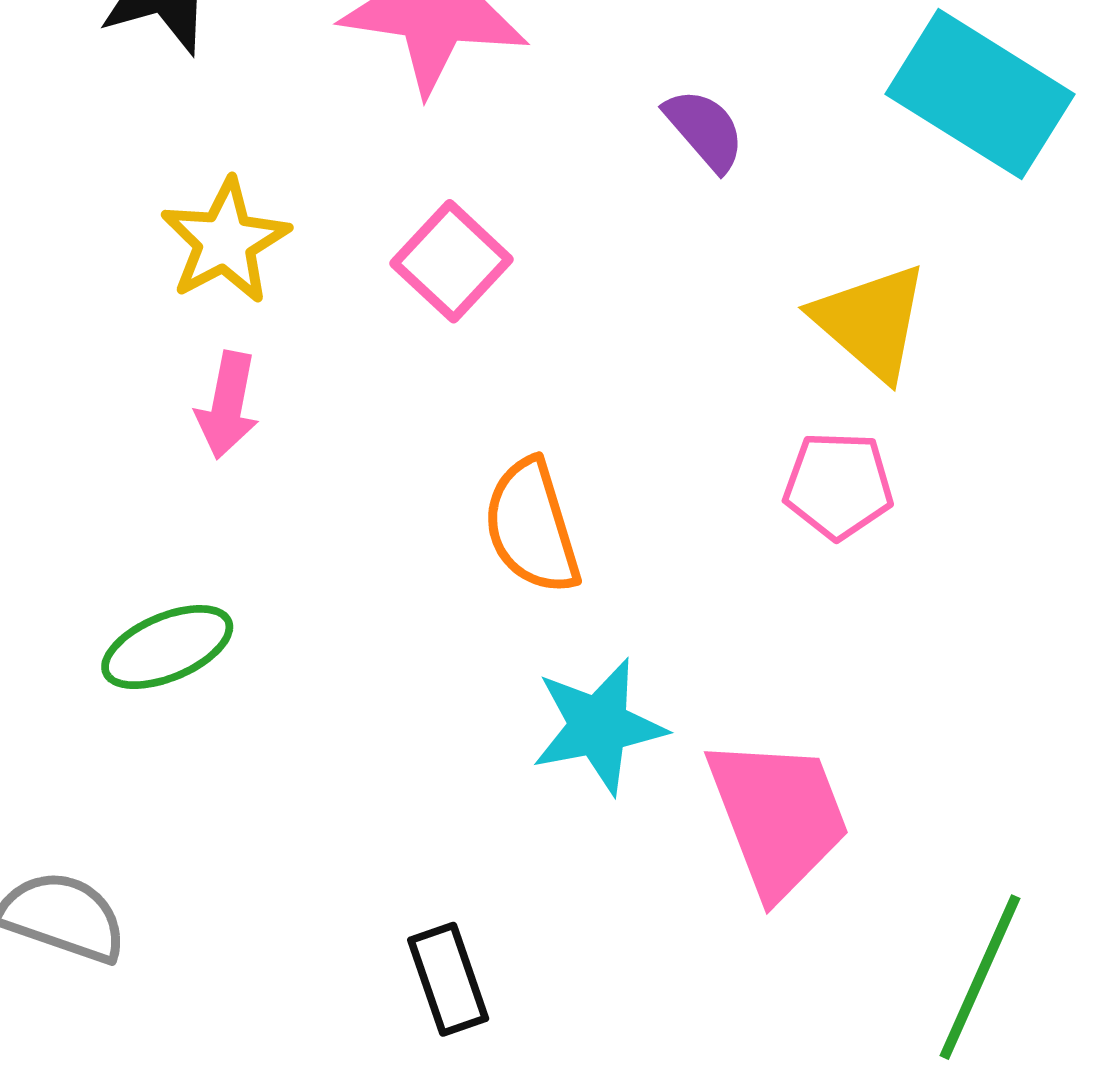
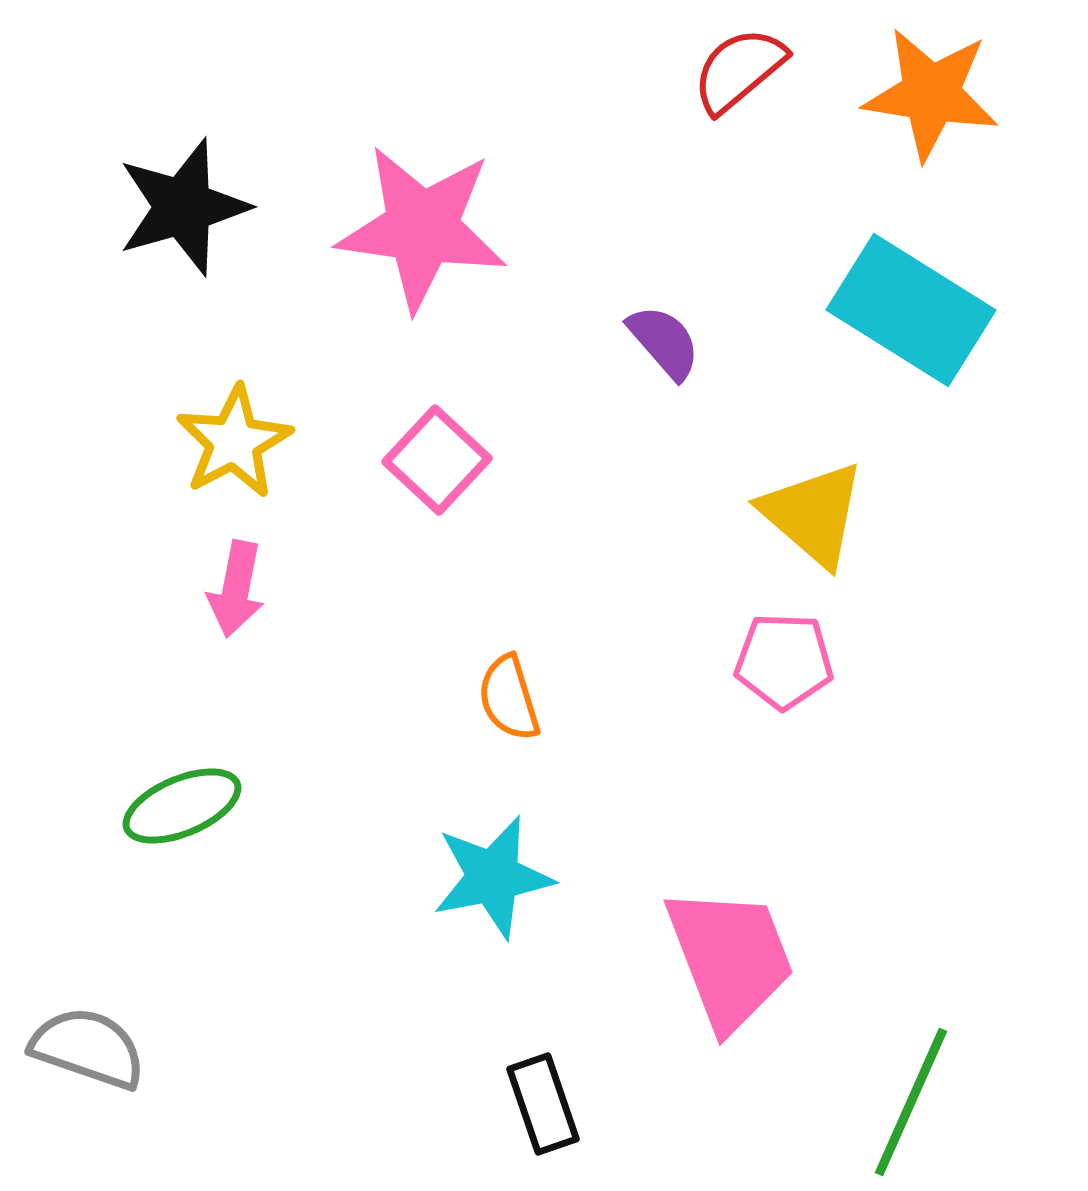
orange semicircle: (532, 527) -> (509, 698), size x0.7
cyan star: (599, 726) -> (493, 877), moved
black rectangle: (448, 979) -> (543, 1104), moved

